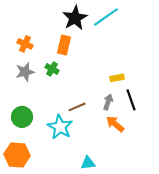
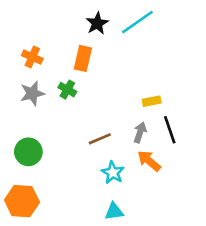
black star: (75, 18) -> (97, 23), size x0.7
cyan star: (60, 127) -> (113, 173), moved, size x0.7

